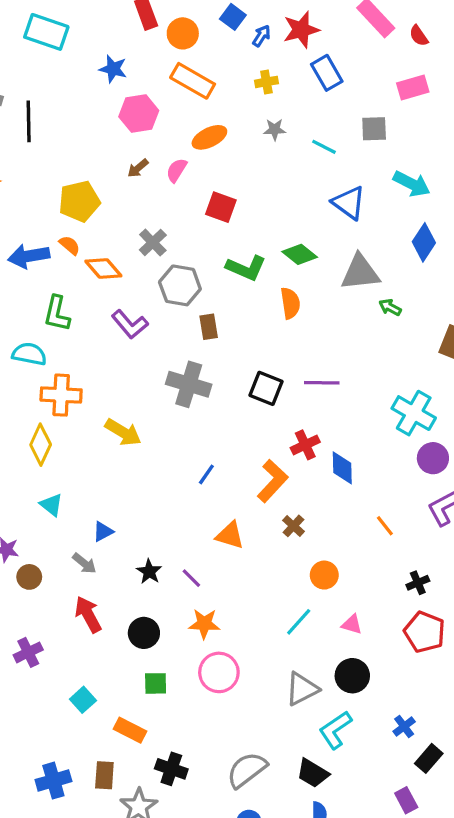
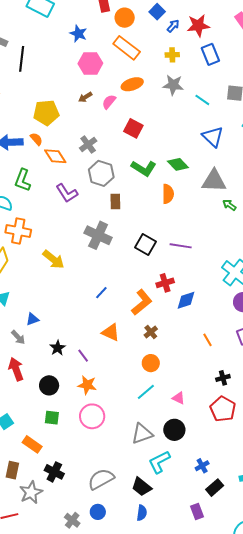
gray star: (275, 129) -> (173, 85), size x1.5
blue diamond: (342, 468) -> (186, 300), turned 65
orange circle: (324, 575) -> (151, 363), moved

